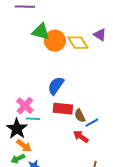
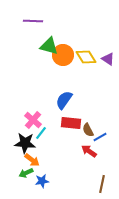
purple triangle: (100, 35) -> (108, 59), moved
cyan line: (33, 119) -> (41, 133), turned -56
black star: (17, 129) -> (25, 143), turned -30

